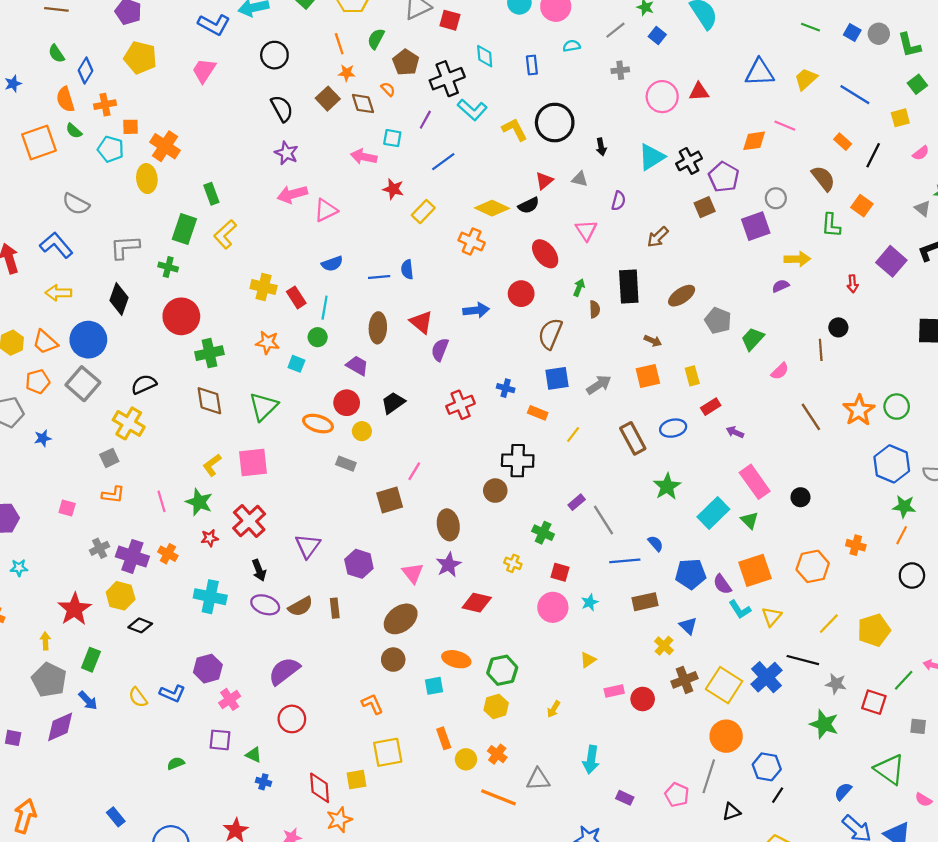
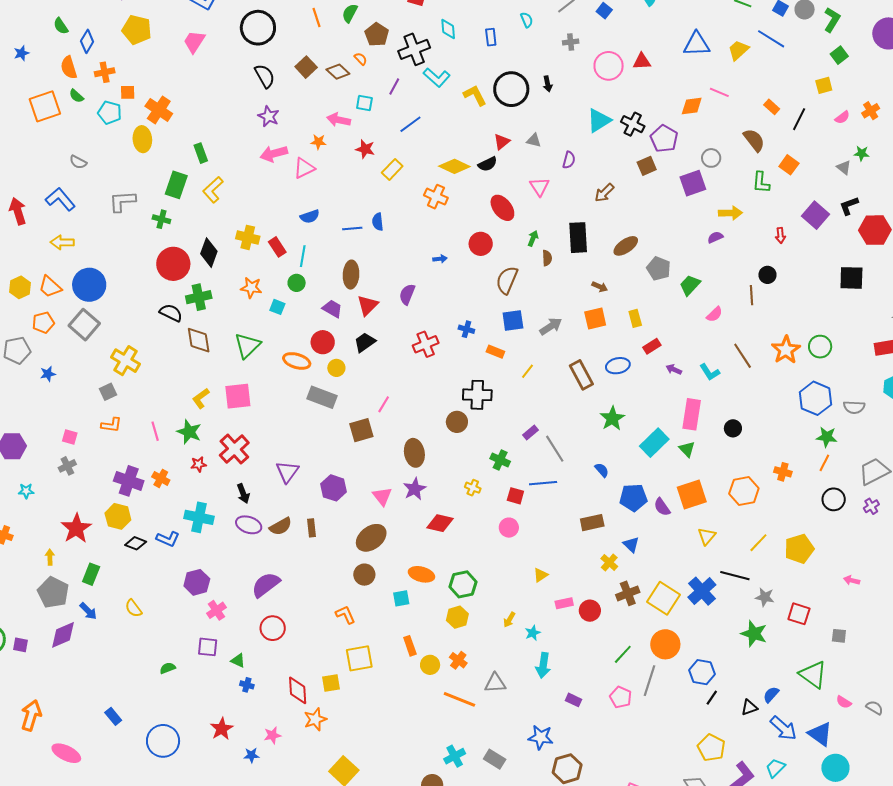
green L-shape: (909, 45) -> (832, 20), turned -135
cyan semicircle: (572, 46) -> (527, 20), turned 77
black circle: (274, 55) -> (258, 28), size x1.4
orange star: (347, 73) -> (318, 142), moved
blue line: (855, 95) -> (771, 39), moved
brown diamond: (363, 104) -> (338, 72), turned -30
black arrow: (601, 147) -> (548, 84), moved
black cross: (689, 161) -> (633, 124), turned -35
gray semicircle: (76, 204) -> (78, 162), size x0.7
black diamond: (119, 299) -> (209, 253), moved
blue arrow: (476, 310) -> (440, 259), size x0.6
red triangle: (421, 322) -> (368, 305), moved, turned 35
black semicircle: (144, 384) -> (171, 313), moved, turned 50
gray rectangle: (346, 464) -> (322, 397), size x1.6
pink rectangle: (755, 482) -> (692, 414), turned 44
gray cross: (100, 548) -> (67, 466), moved
blue line: (625, 561) -> (543, 483), moved
cyan star: (590, 602) -> (533, 633), moved
pink circle: (553, 607) -> (509, 528), size x0.7
cyan L-shape: (740, 609) -> (710, 372), moved
green line: (904, 680) -> (623, 654), moved
blue L-shape: (172, 693) -> (168, 539), moved
black triangle: (731, 812) -> (749, 707), moved

